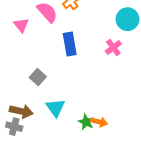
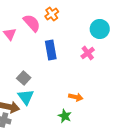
cyan triangle: (55, 108) -> (26, 97), moved
orange arrow: (99, 122) -> (76, 97), moved

